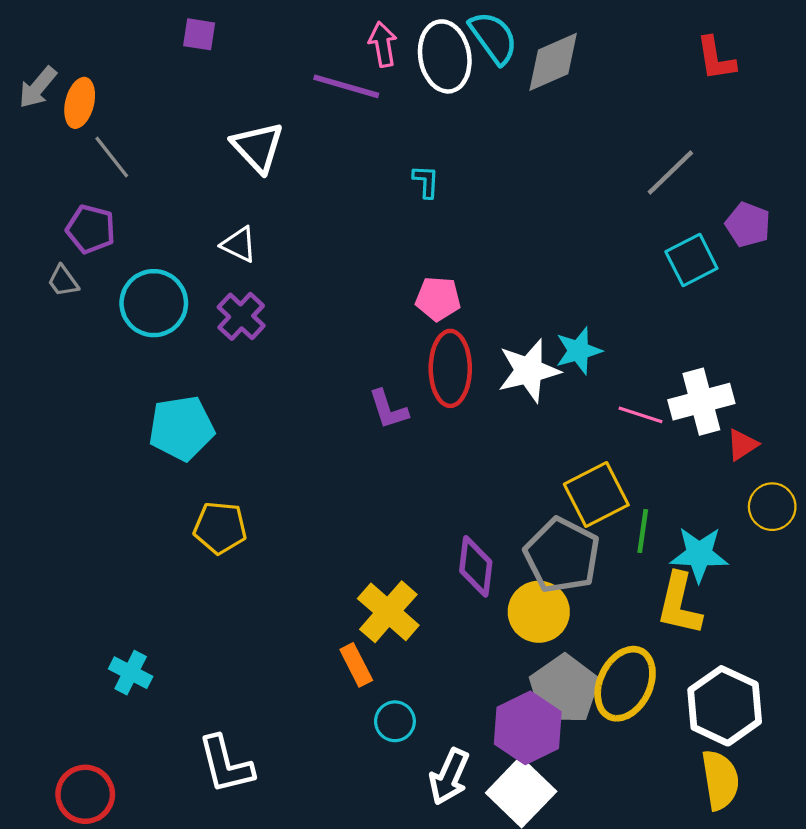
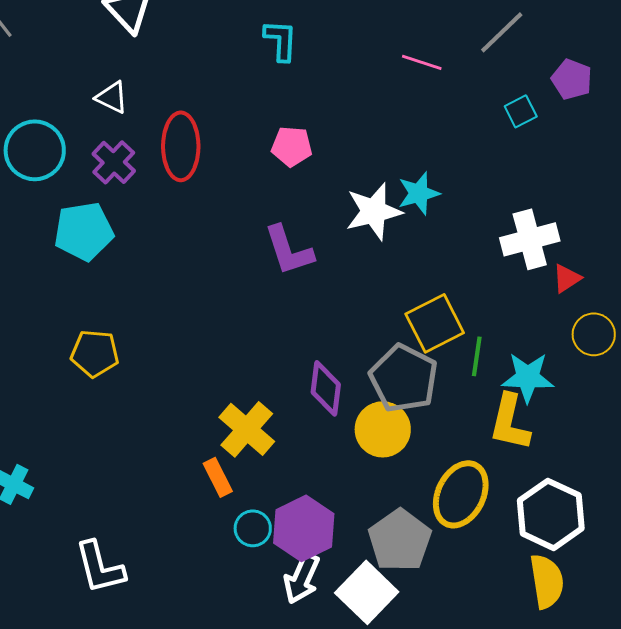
cyan L-shape: (426, 181) -> (281, 40), size x1.4
cyan square: (691, 260) -> (521, 111), size x0.7
red ellipse: (450, 368) -> (181, 146), moved
purple L-shape: (388, 409) -> (289, 250), moved, size x1.4
pink line: (641, 415) -> (422, 62), moved
cyan pentagon: (181, 428) -> (84, 231), moved
gray pentagon: (564, 689) -> (400, 540), moved
purple hexagon: (528, 728) -> (304, 528), moved

